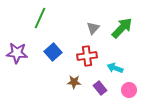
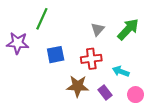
blue square: (53, 52) -> (56, 55), turned 30
purple star: (17, 53) -> (18, 43), moved
brown star: (74, 82) -> (78, 86), size x1.5

